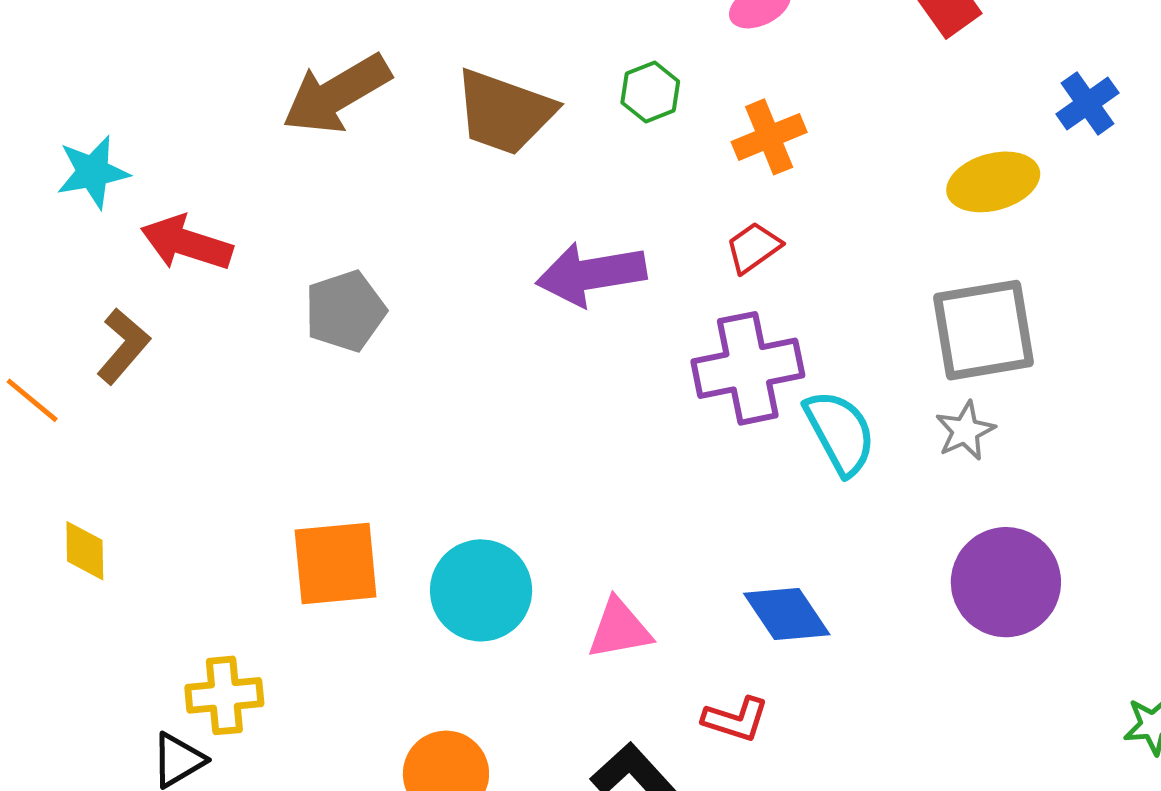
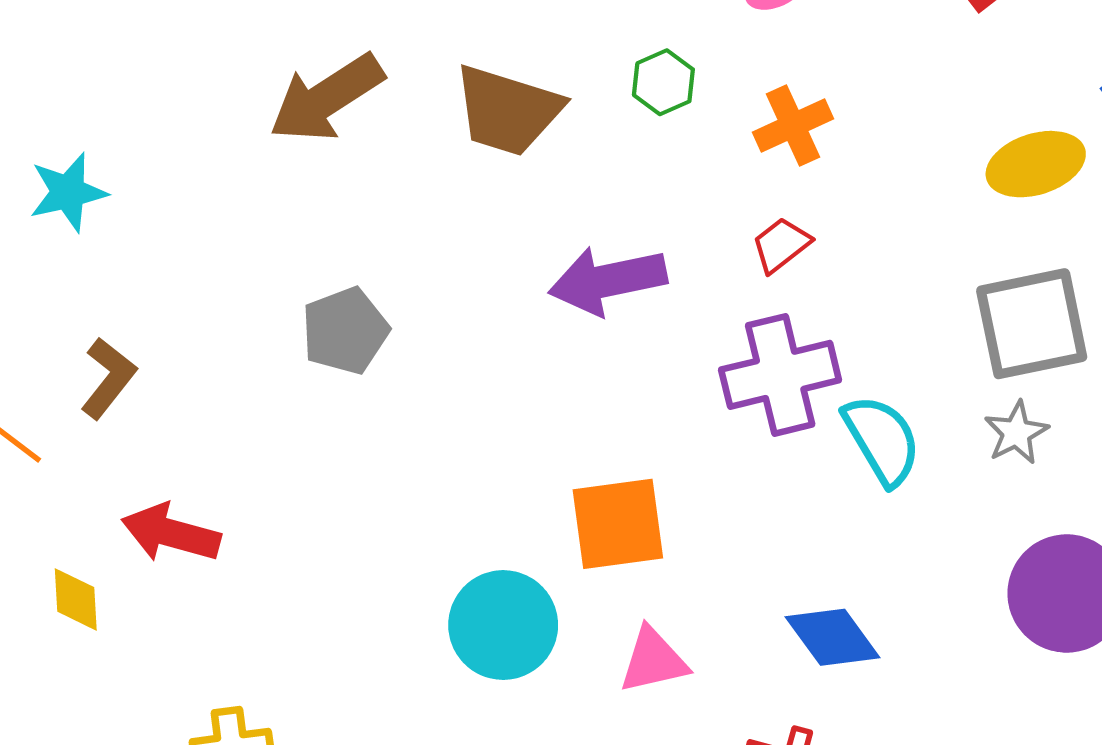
red arrow: (187, 243) -> (171, 533), moved
orange square: (336, 564) -> (618, 524), moved

